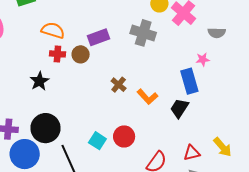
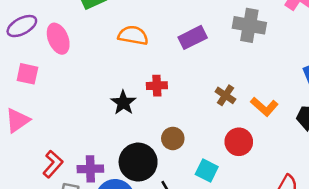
red cross: (57, 54) -> (157, 86), moved
brown circle: (81, 54) -> (173, 138), moved
red circle: (124, 136) -> (239, 142), moved

